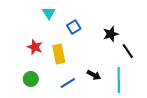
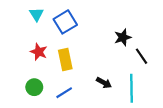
cyan triangle: (49, 13) -> (36, 14), moved
blue square: (74, 27) -> (65, 22), moved, size x1.5
blue line: (68, 83) -> (64, 93), moved

